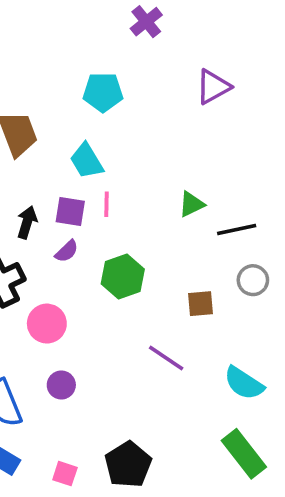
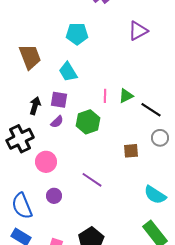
pink line: (106, 204) -> (105, 96), moved
black line: (237, 230) -> (151, 110), turned 45
green hexagon: (123, 277) -> (88, 122), moved
purple line: (166, 358) -> (92, 180), moved

